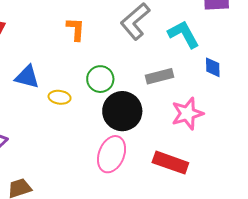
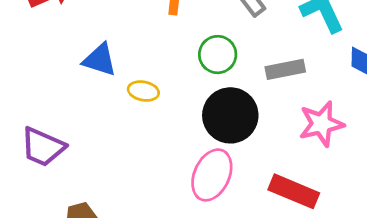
green circle: (100, 79) -> (218, 55), moved

